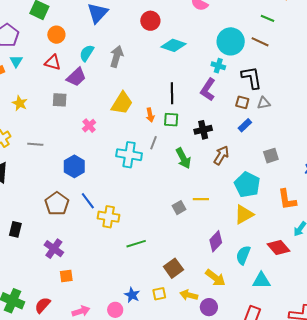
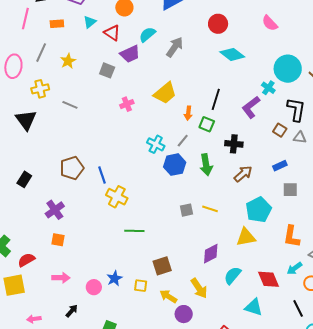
cyan triangle: (16, 61) -> (90, 22), moved
blue rectangle: (245, 125) -> (280, 166), moved
cyan cross: (129, 155) -> (156, 144), size x0.7
blue hexagon: (74, 166) -> (175, 165), moved
cyan triangle: (261, 281) -> (254, 307), moved

